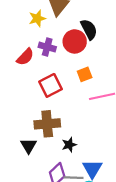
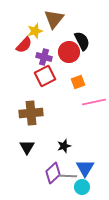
red semicircle: (25, 57) -> (24, 45), moved
red square: (51, 85) -> (45, 76), moved
brown cross: (47, 124) -> (31, 113), moved

